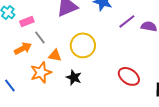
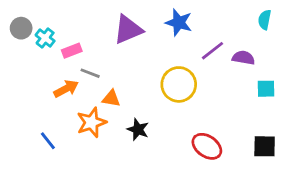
gray line: (40, 37) -> (90, 73), turned -32
yellow circle: (83, 45) -> (179, 84), moved
red ellipse: (129, 76) -> (207, 146), moved

